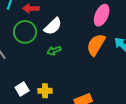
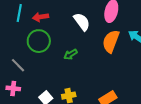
white semicircle: (53, 26) -> (82, 22), moved, turned -72

